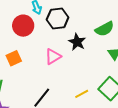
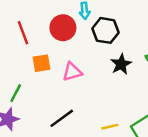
pink triangle: (53, 57) -> (72, 72), moved

